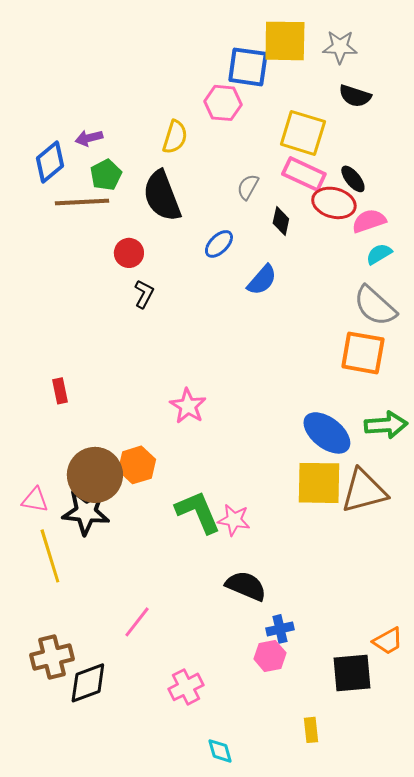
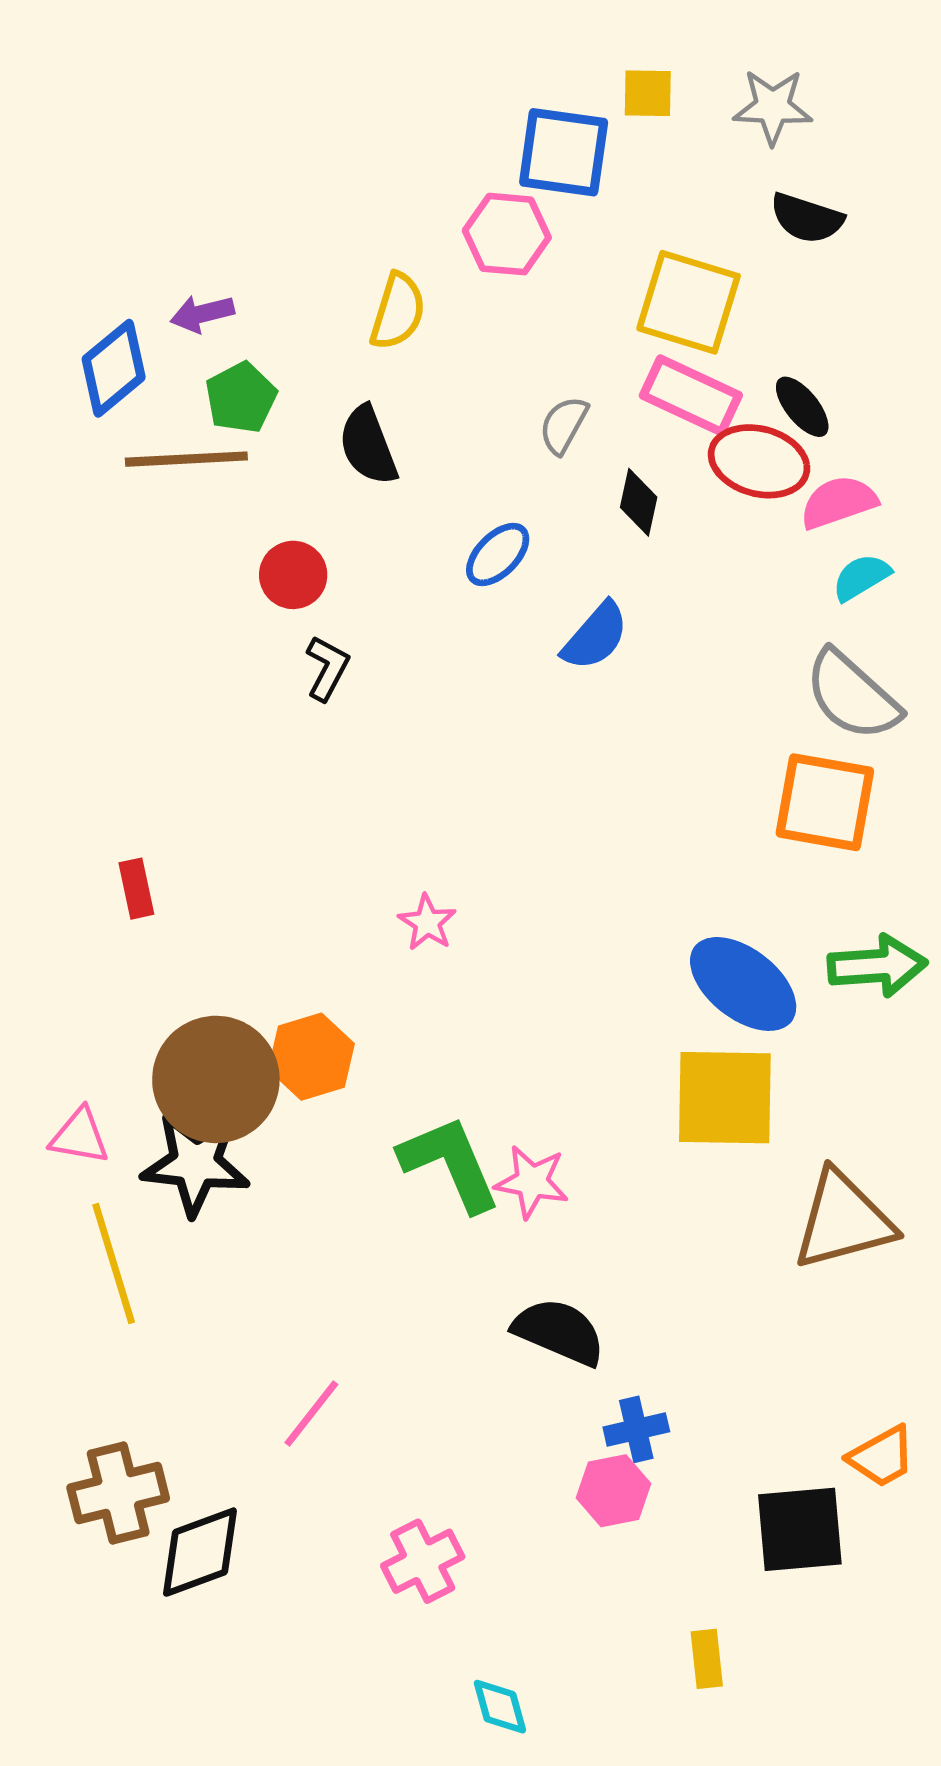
yellow square: (285, 41) -> (648, 93), size x0.5
black semicircle: (162, 196) -> (368, 445), size x0.7
pink star: (188, 406) -> (427, 923), size x0.7
brown triangle: (364, 491) -> (843, 1220), moved

